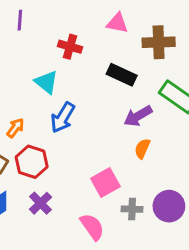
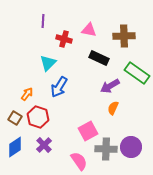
purple line: (20, 20) -> (43, 21), moved
pink triangle: (117, 23) -> (89, 30), moved
cyan triangle: (46, 82) -> (48, 63), turned 36
gray cross: (132, 209) -> (106, 149), size x1.5

